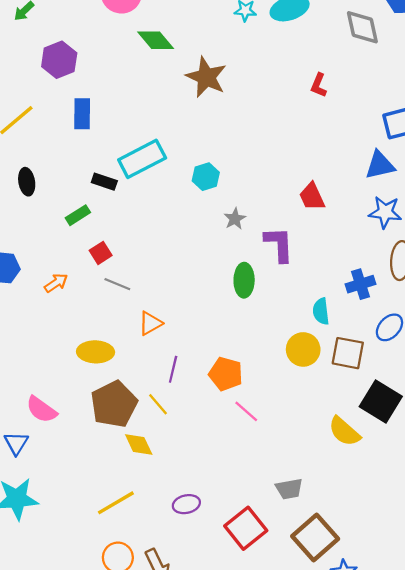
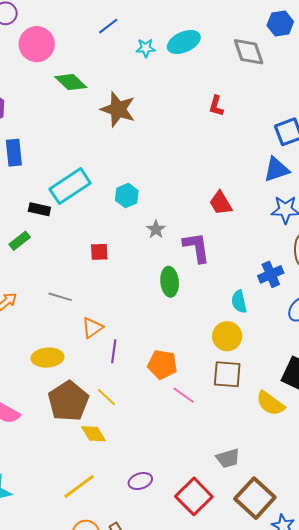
red square: (101, 253) -> (99, 252), moved, turned 36
brown square: (348, 353) -> (227, 374), moved
purple line: (173, 369) -> (114, 351), moved

